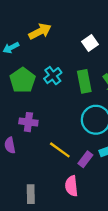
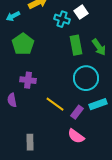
cyan cross: (53, 76) -> (62, 19), moved, turned -35
pink semicircle: (71, 186) -> (76, 136), moved, turned -48

